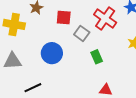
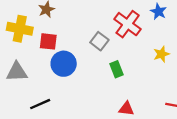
red square: (64, 17) -> (48, 41), moved

